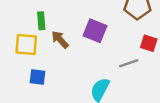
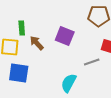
blue square: (37, 77) -> (19, 73), size x1.5

